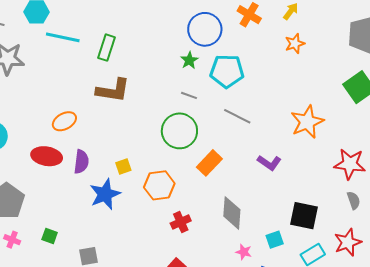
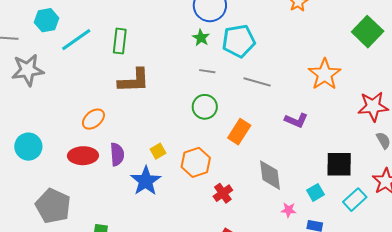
cyan line: (63, 37) -> (76, 40), turned -36
green circle: (179, 131) -> (205, 107), size x0.7

